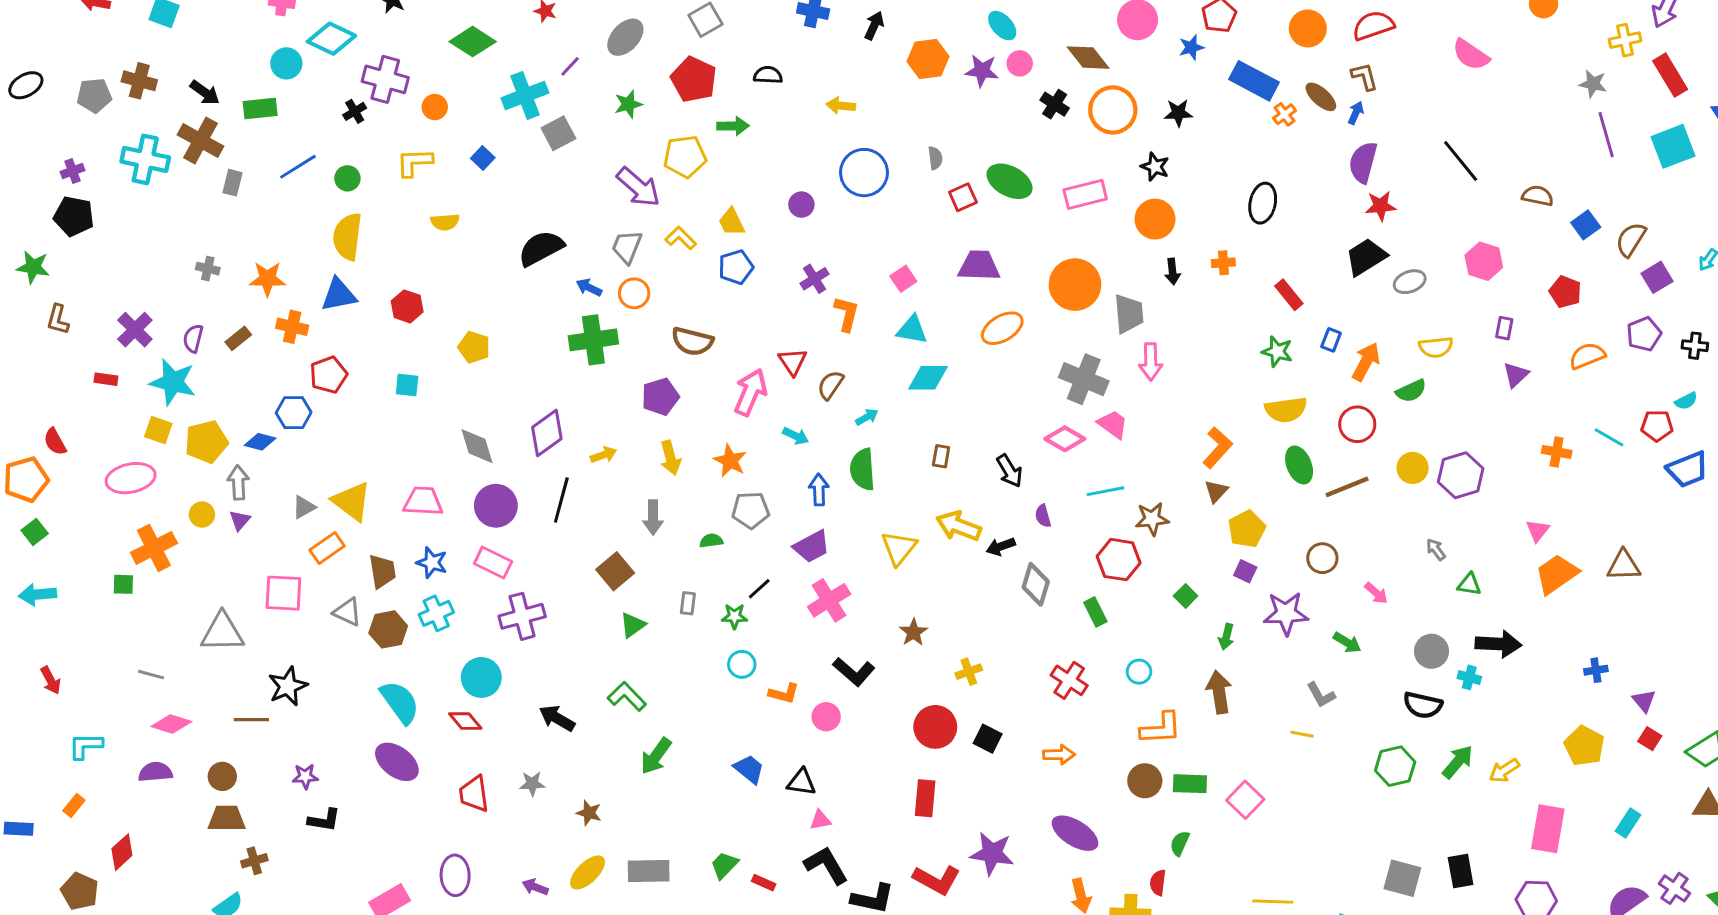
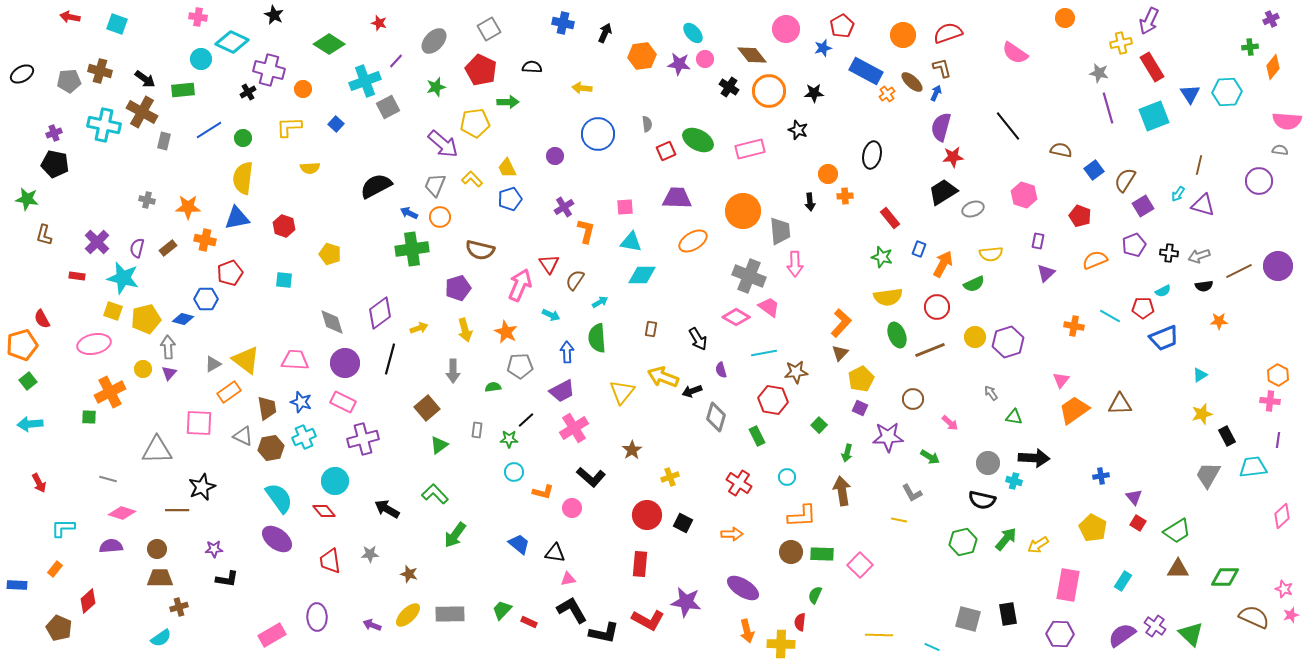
orange circle: (1155, 219) -> (828, 174), moved, size x0.7
pink square: (903, 279) -> (625, 207), turned 30

